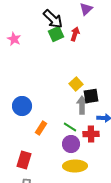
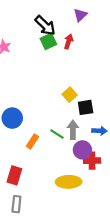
gray arrow: (82, 105) -> (73, 130), moved
green line: (70, 127) -> (57, 134), moved
red cross: (91, 134) -> (92, 161), moved
purple circle: (71, 144) -> (82, 150), moved

